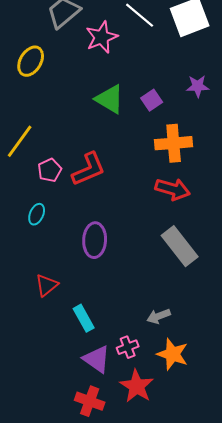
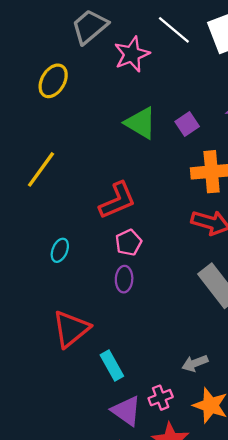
pink pentagon: (50, 170) -> (128, 243), moved
purple ellipse: (95, 240) -> (124, 279), size x0.7
red triangle: (47, 285) -> (71, 329), size x1.5

